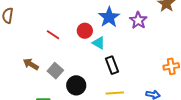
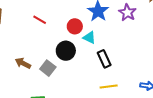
red line: (53, 35) -> (40, 20), moved
black circle: (76, 85) -> (66, 51), moved

